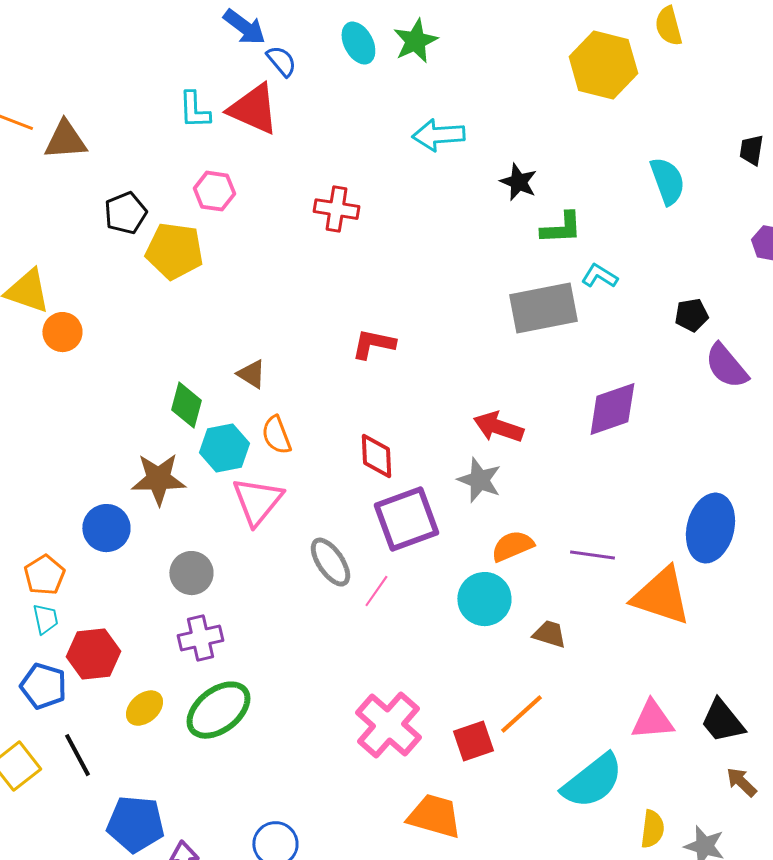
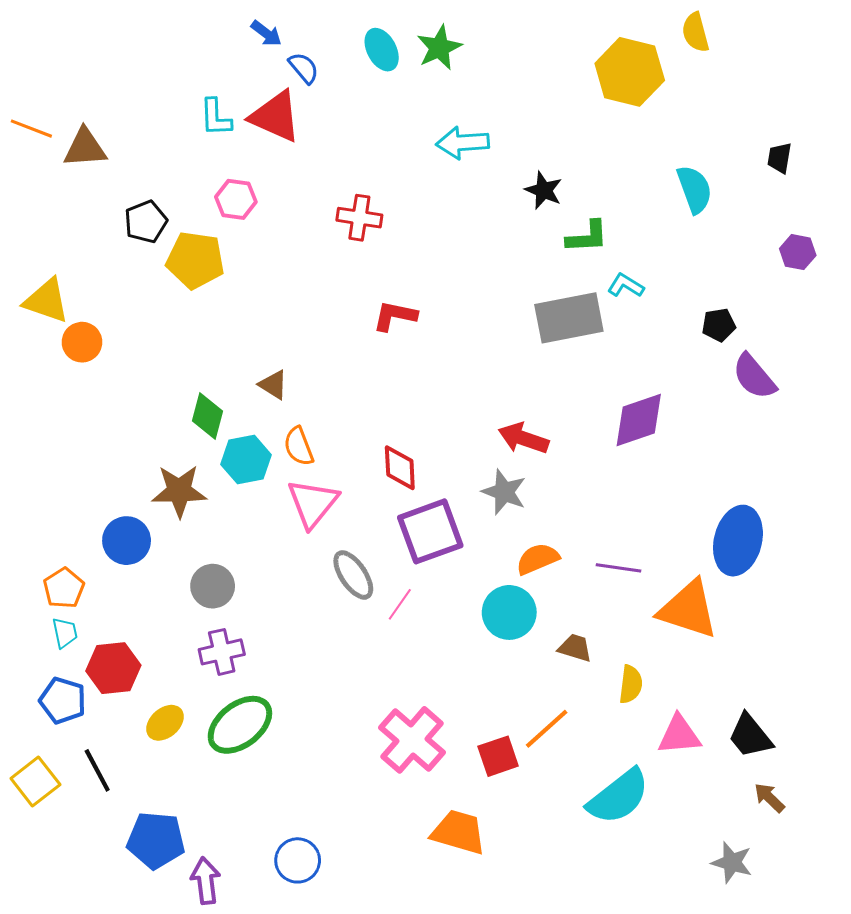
blue arrow: (244, 27) -> (266, 33), size x0.7
red L-shape: (373, 344) -> (395, 316), moved
pink triangle: (257, 501) -> (313, 503), moved
yellow semicircle: (652, 829) -> (631, 684), moved

